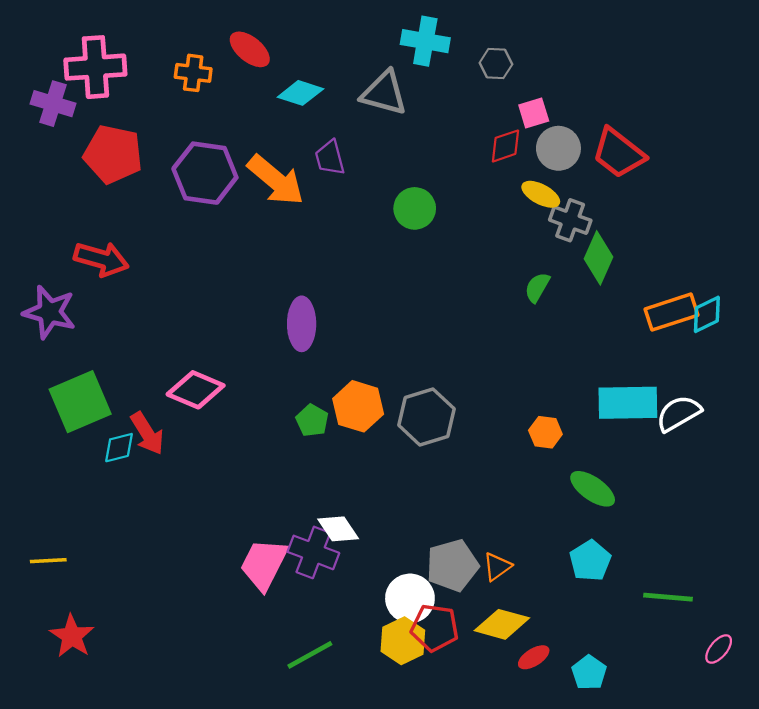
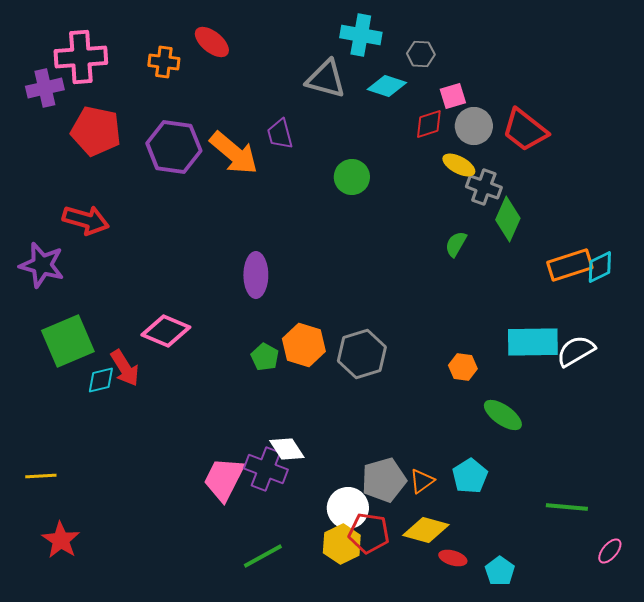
cyan diamond: (300, 93) -> (387, 86), moved
purple cross: (53, 104) -> (45, 88), turned -30
cyan pentagon: (590, 561) -> (470, 476), moved
red ellipse: (534, 657) -> (453, 558), turned 48

